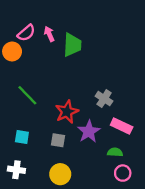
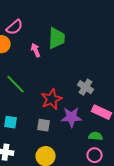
pink arrow: (49, 34) -> (36, 50), moved
purple star: (89, 131) -> (72, 117), turned 30
pink circle: (123, 173) -> (95, 155), moved

